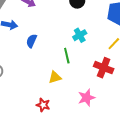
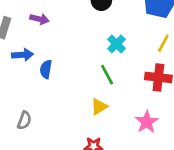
blue semicircle: (32, 41) -> (46, 69), moved

